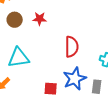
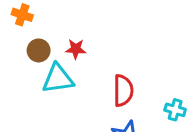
cyan triangle: (19, 58) -> (58, 79), moved

